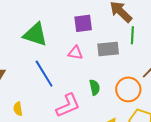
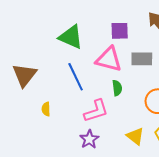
pink triangle: (75, 53) -> (109, 59), size x1.8
green semicircle: (95, 87) -> (117, 88), moved

